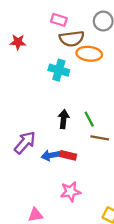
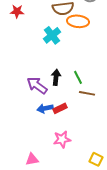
cyan cross: (59, 70) -> (52, 35), turned 36
purple arrow: (25, 143) -> (37, 85), moved, turned -95
red rectangle: (68, 155) -> (60, 108), turned -40

